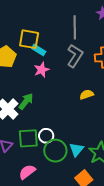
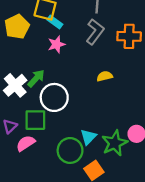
white circle: (46, 136) -> (54, 97), moved, size x1.6
green circle: (55, 151) -> (70, 150), moved
pink semicircle: (27, 172) -> (26, 143), moved

